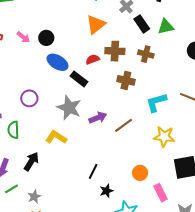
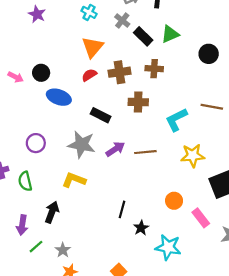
red semicircle: (93, 59) -> (89, 75), moved
black rectangle: (79, 79) -> (101, 115), moved
brown line: (124, 125) -> (145, 152), turned 42

